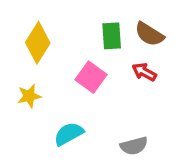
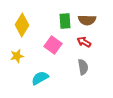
brown semicircle: (149, 34) -> (87, 20), turned -30
gray semicircle: (134, 146) -> (83, 67), moved, turned -84

